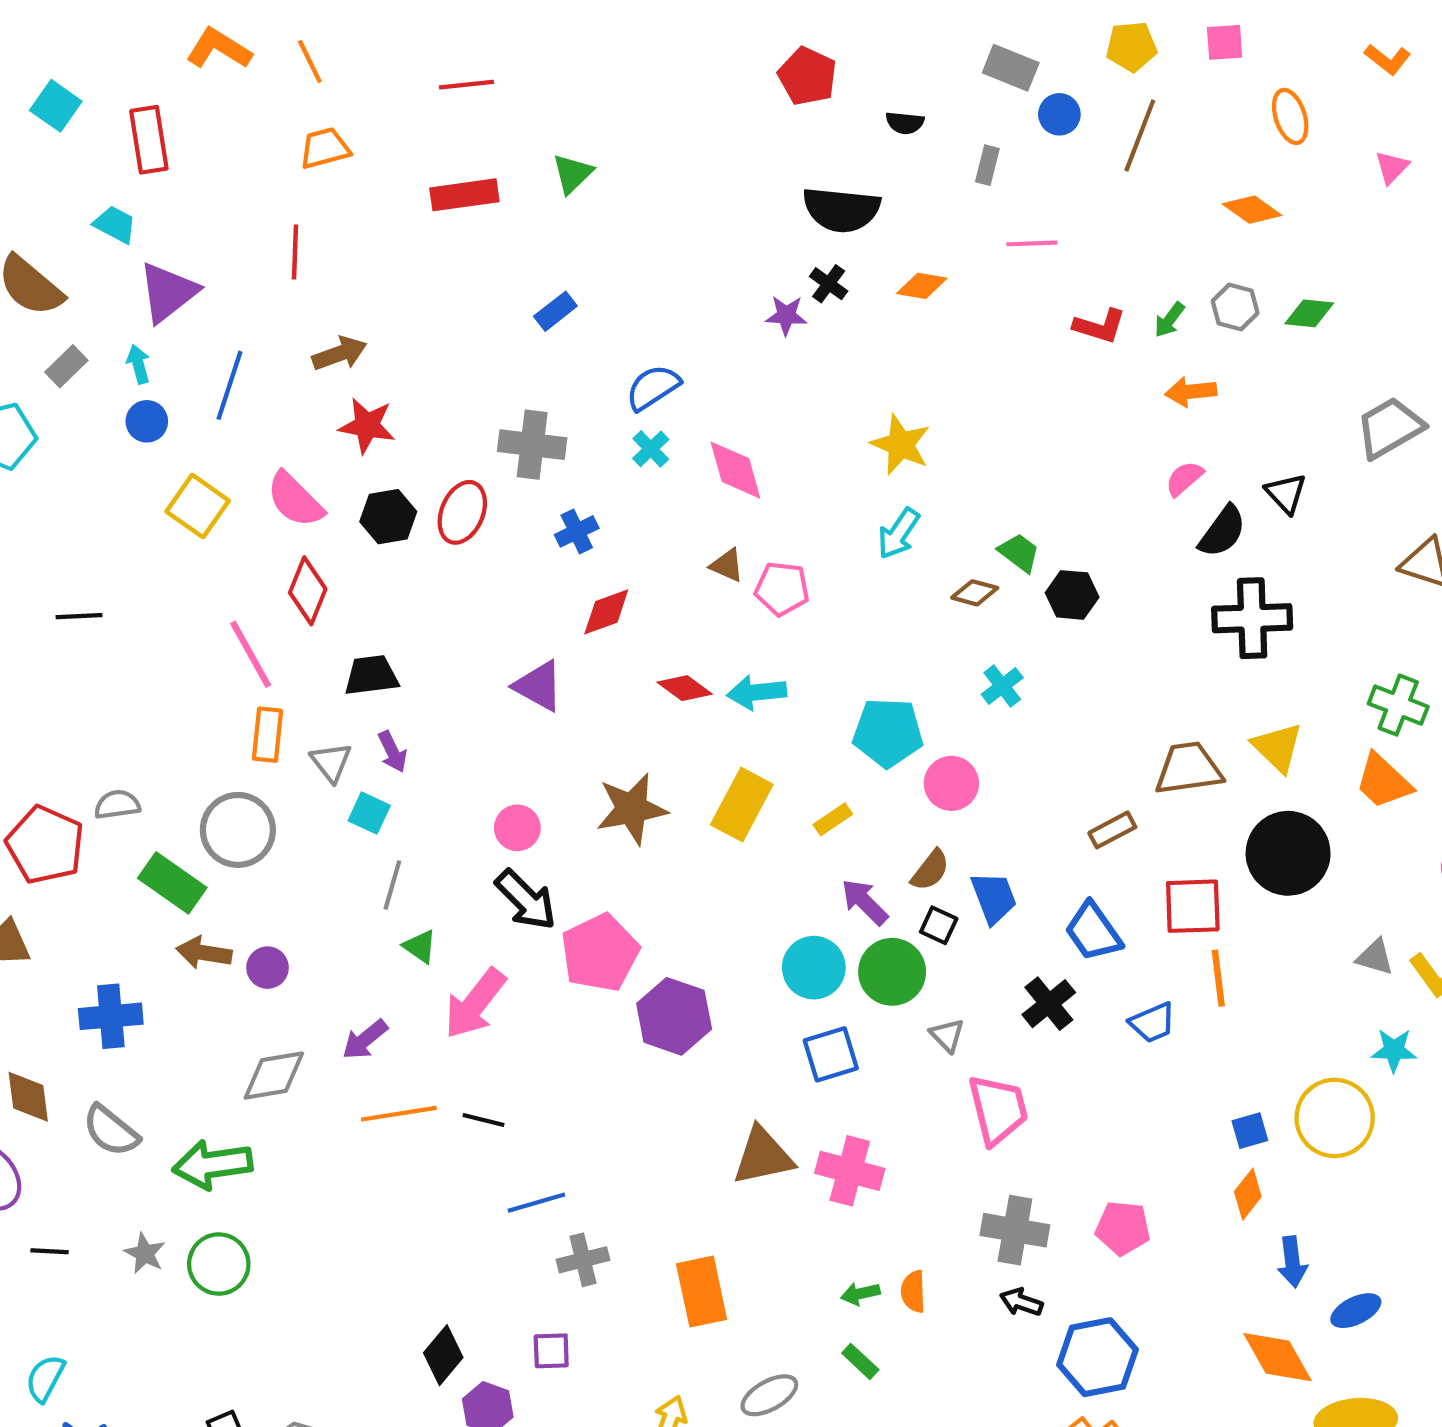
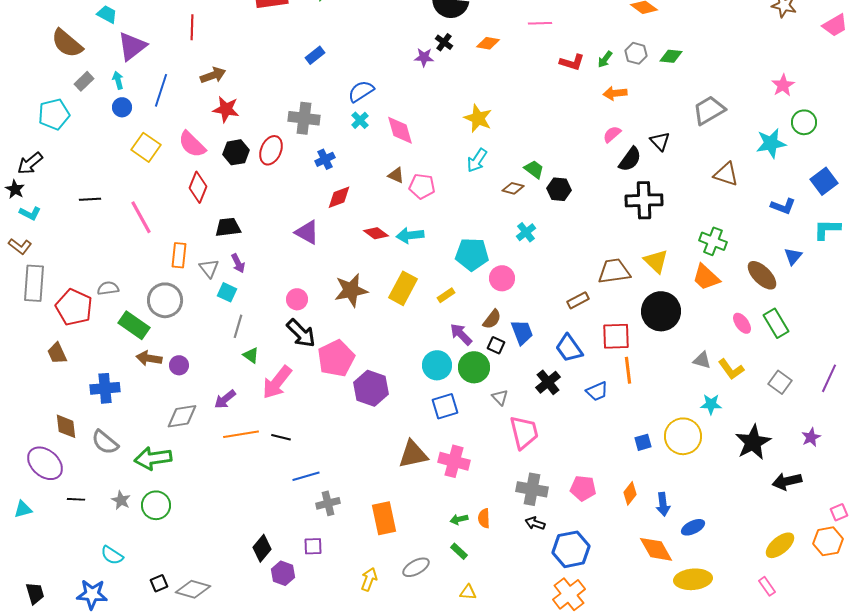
pink line: (251, 654) -> (141, 217), moved
orange diamond: (1248, 1194) -> (630, 493), moved
cyan semicircle: (45, 1378) -> (112, 555), moved, turned -85

